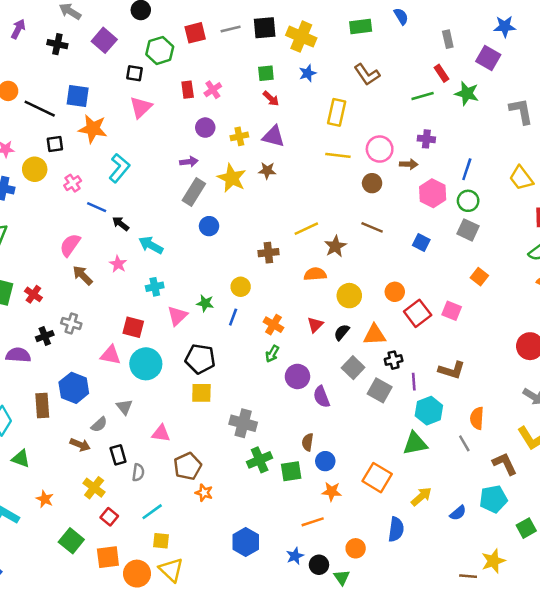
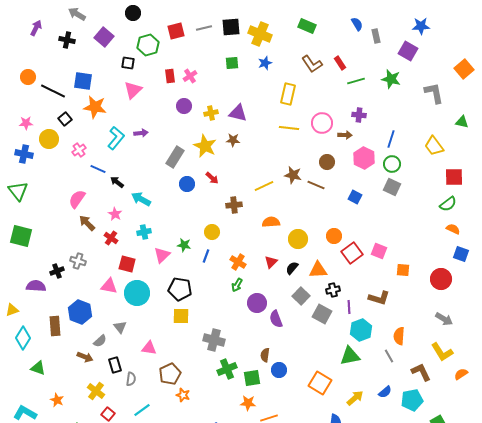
blue semicircle: (401, 16) -> (357, 24), moved
green rectangle: (361, 26) -> (307, 26), turned 30
red rectangle: (442, 73) -> (340, 63), moved
red arrow: (271, 98) -> (212, 178), moved
black square: (55, 144) -> (65, 119), turned -32
purple arrow: (189, 162) -> (141, 133), moved
brown circle: (372, 183) -> (327, 162), moved
brown star: (335, 246) -> (293, 175), moved, turned -30
orange square: (479, 277) -> (403, 270), moved, turned -32
red cross: (33, 294) -> (111, 238), moved
orange star: (332, 491) -> (248, 403), moved
blue semicircle: (458, 513) -> (385, 392), moved

